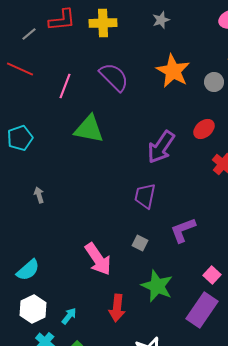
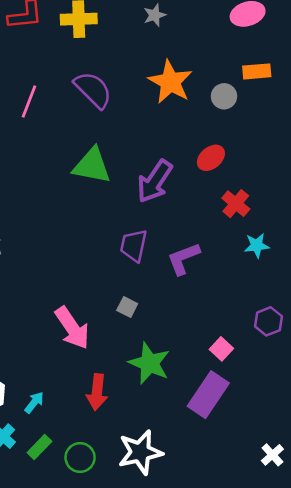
green triangle: (89, 129) -> (92, 166), moved
purple L-shape: (183, 230) -> (183, 259), moved

